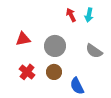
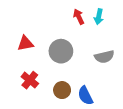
gray semicircle: (94, 51) -> (104, 57), turned -48
brown circle: (54, 72) -> (62, 90), moved

